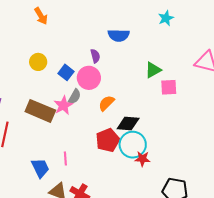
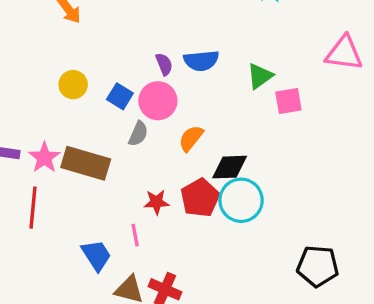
blue semicircle: (119, 35) -> (201, 61), moved
pink star: (63, 105) -> (44, 158), moved
red star: (142, 159) -> (156, 202), moved

